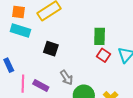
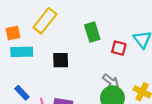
green rectangle: (100, 36) -> (92, 32), moved
gray arrow: (66, 78) -> (111, 81), moved

